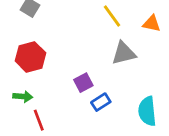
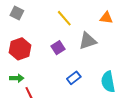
yellow line: (112, 16) -> (64, 18), moved
purple square: (83, 83) -> (58, 48), moved

